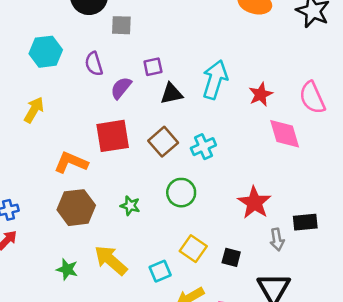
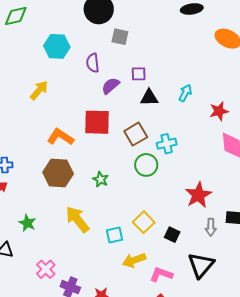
cyan arrow: (215, 80) -> (185, 93), size x0.6
green circle: (181, 193) -> (146, 165), moved
green star: (67, 269) -> (27, 223), moved

